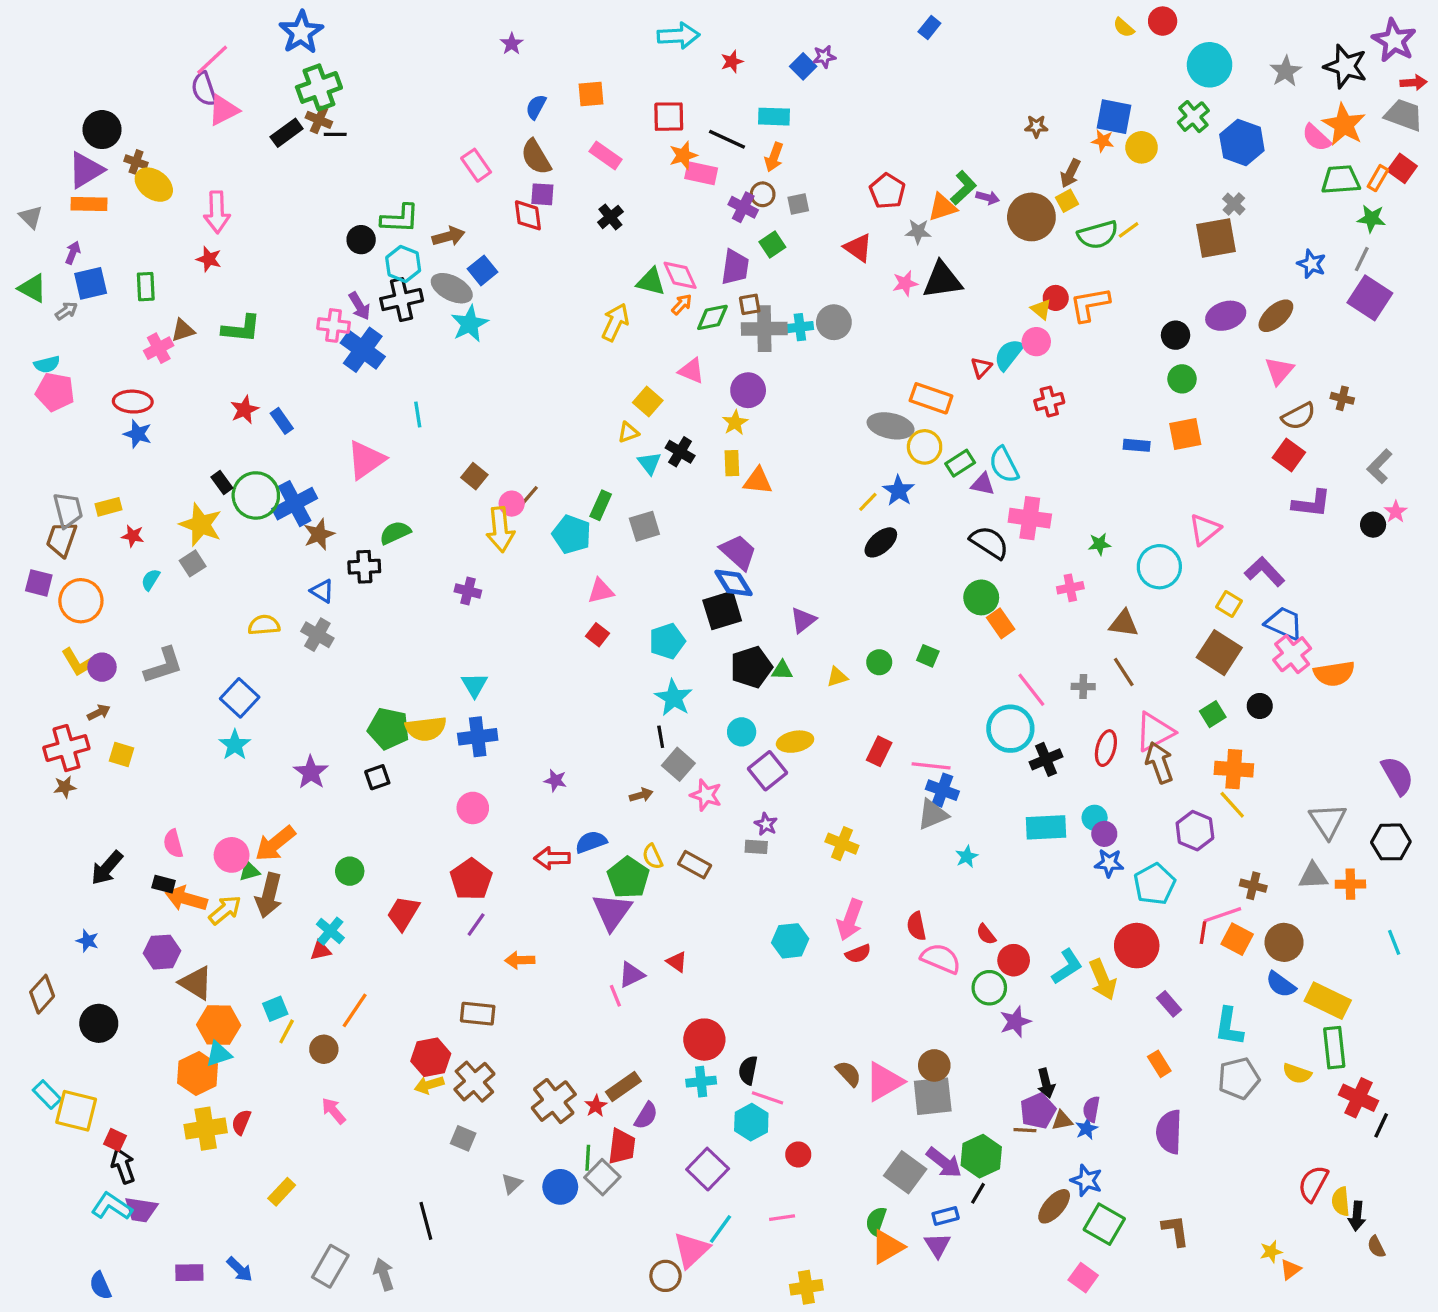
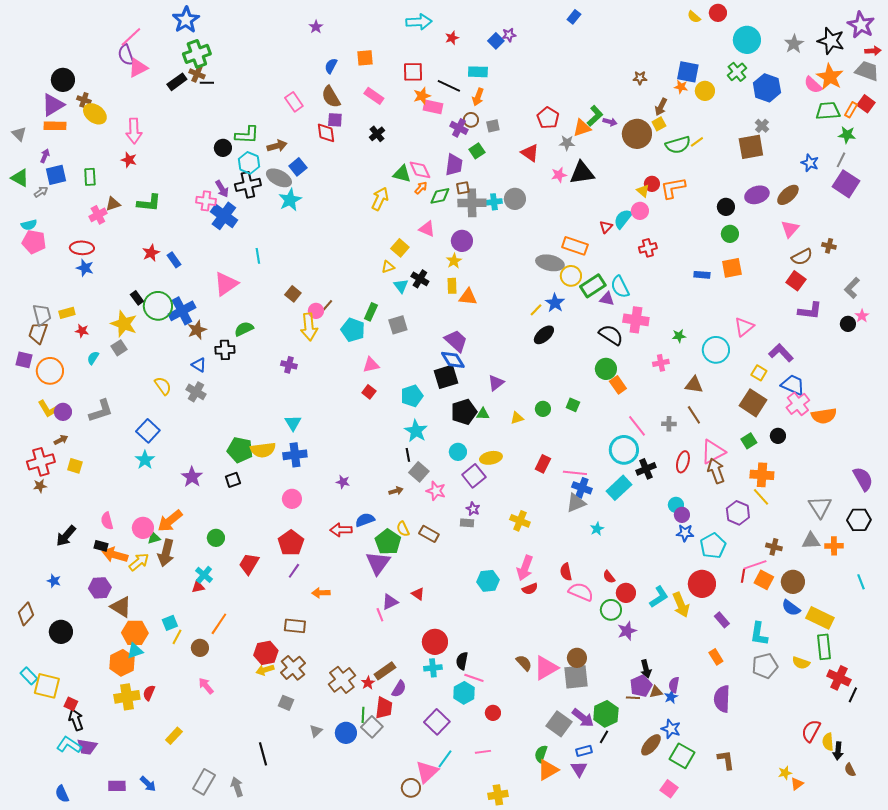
green rectangle: (960, 463) -> (593, 286), size x1.4
yellow semicircle: (264, 625) -> (163, 386), turned 60
cyan rectangle: (1046, 827) -> (619, 488), moved, turned -40

